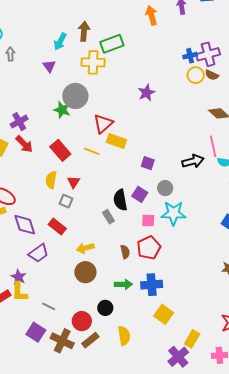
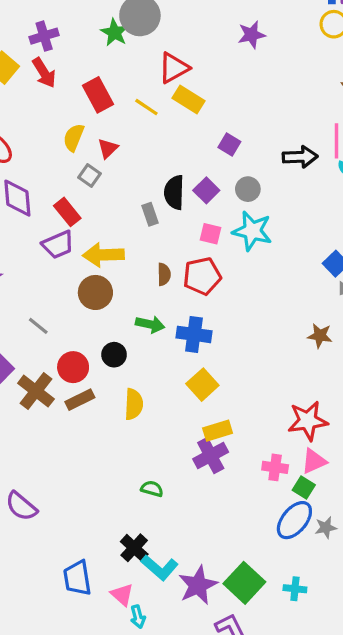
yellow arrow: (85, 248) -> (103, 255), size x1.4
purple trapezoid: (39, 253) -> (58, 245), moved
gray line: (49, 306) -> (38, 326), moved
yellow rectangle: (192, 339) -> (218, 431), moved, turned 30

